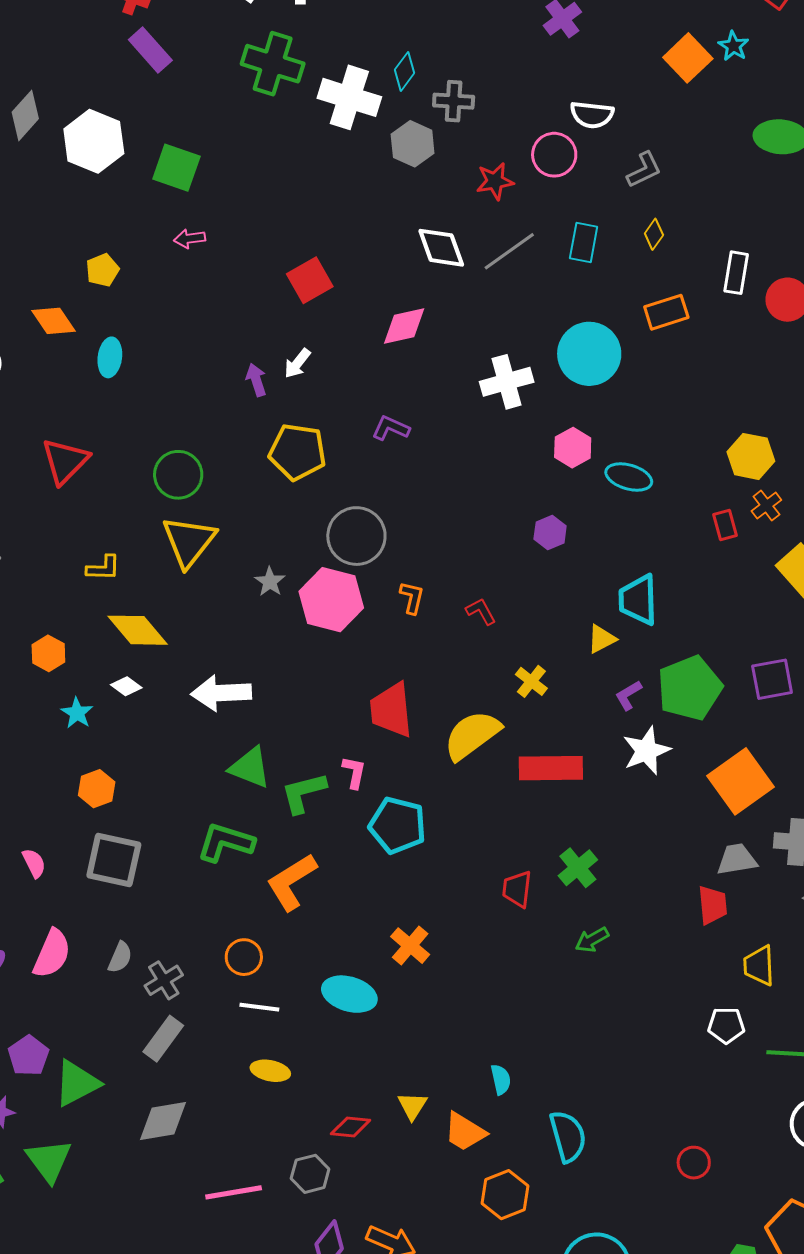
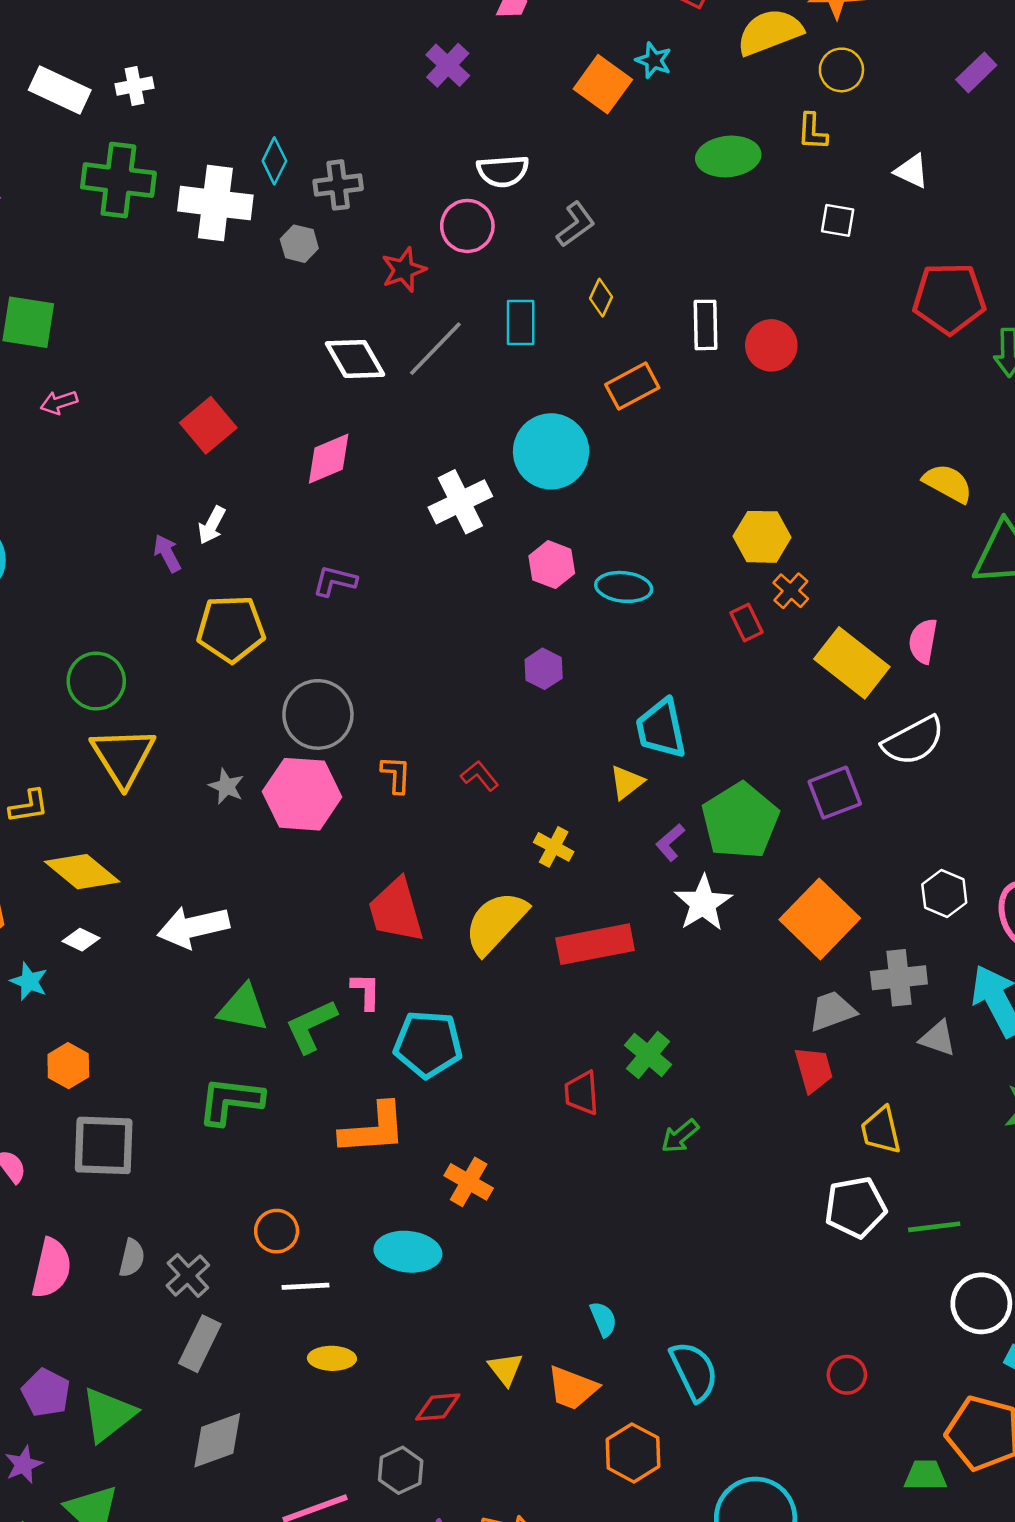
gray hexagon: (413, 144) -> (299, 244), size x0.7
orange L-shape: (292, 882) -> (373, 1129), moved, turned -142
white pentagon: (726, 1025) -> (855, 1207), size x1.4

